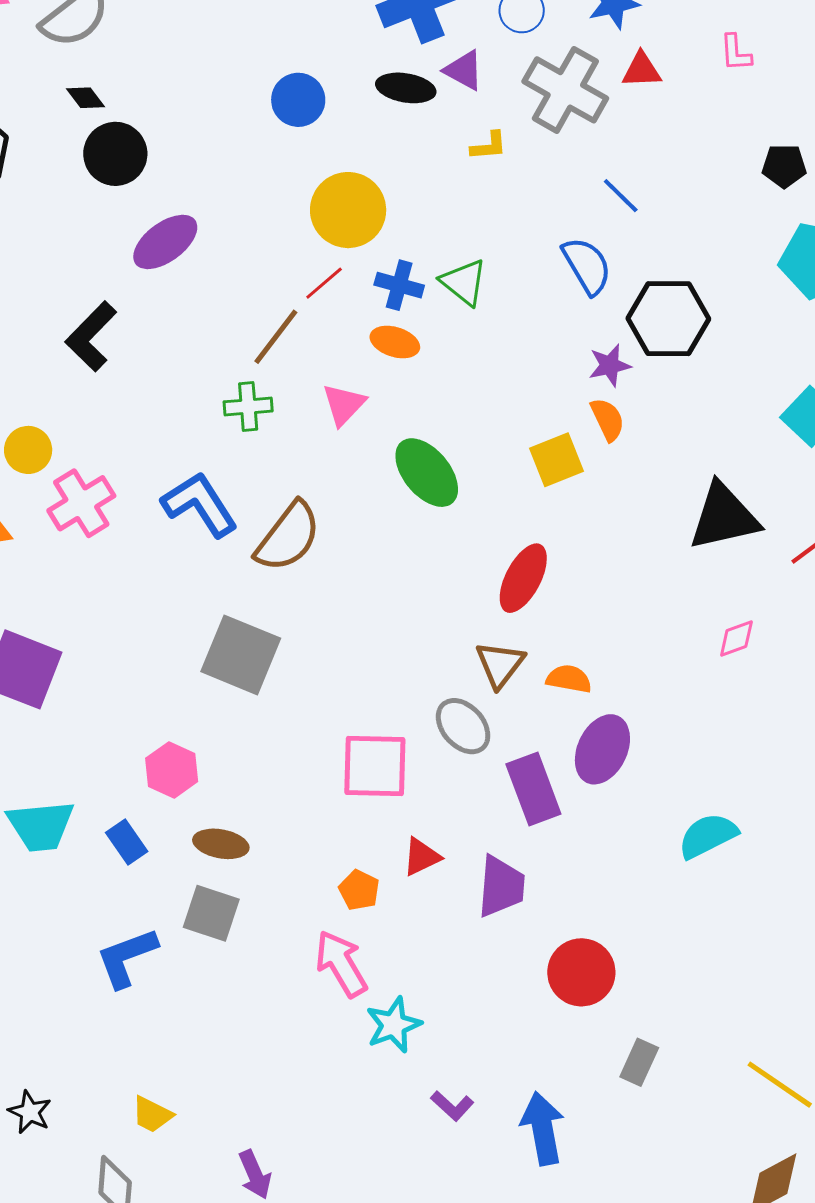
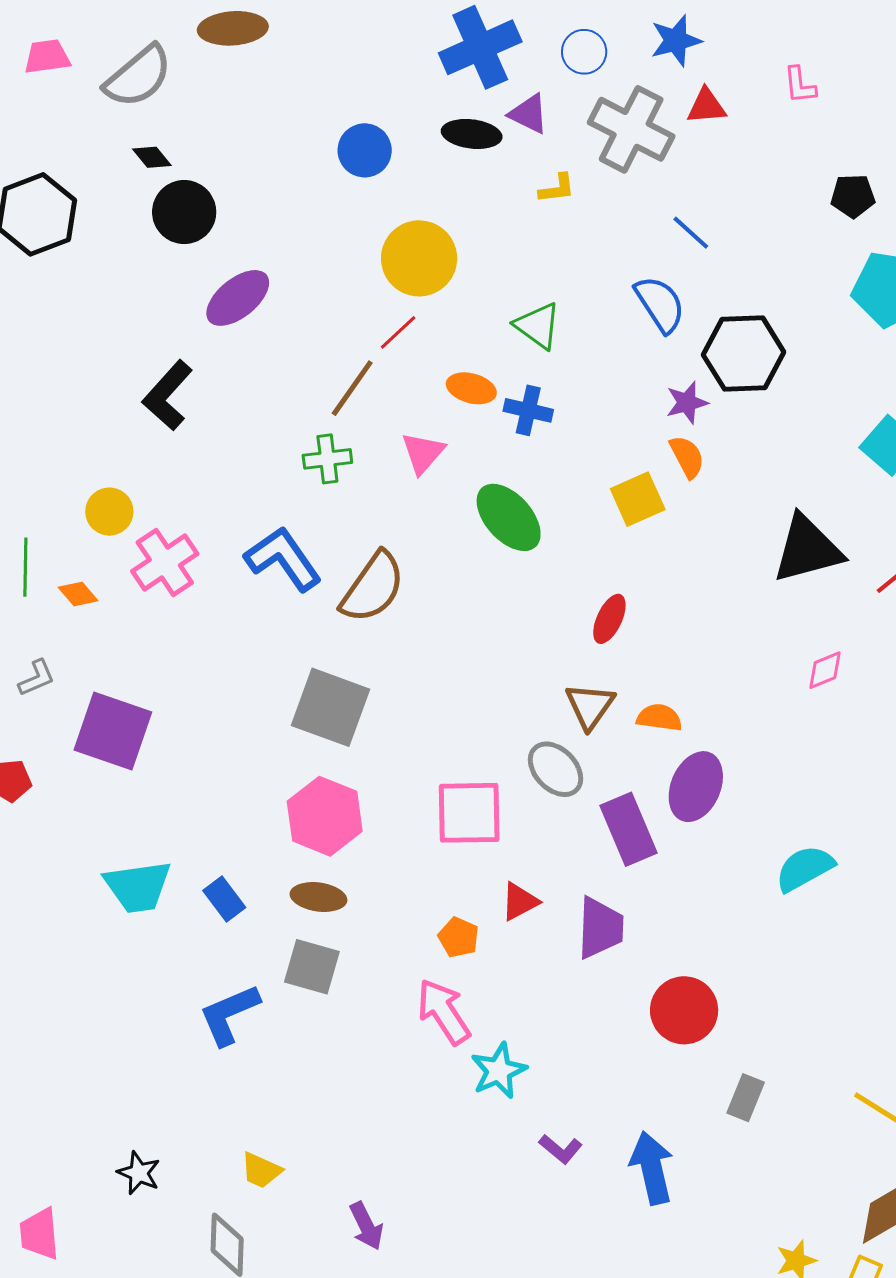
blue cross: (399, 285) -> (528, 410), moved
red ellipse: (523, 578) -> (609, 619), size x0.7
pink hexagon: (172, 770) -> (325, 816), moved, size x1.4

